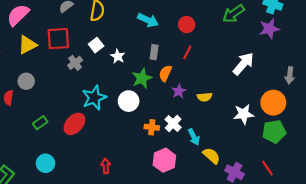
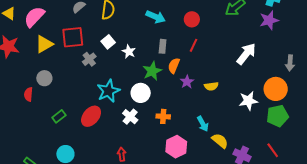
white cross: (173, 123) -> (130, 117), moved

